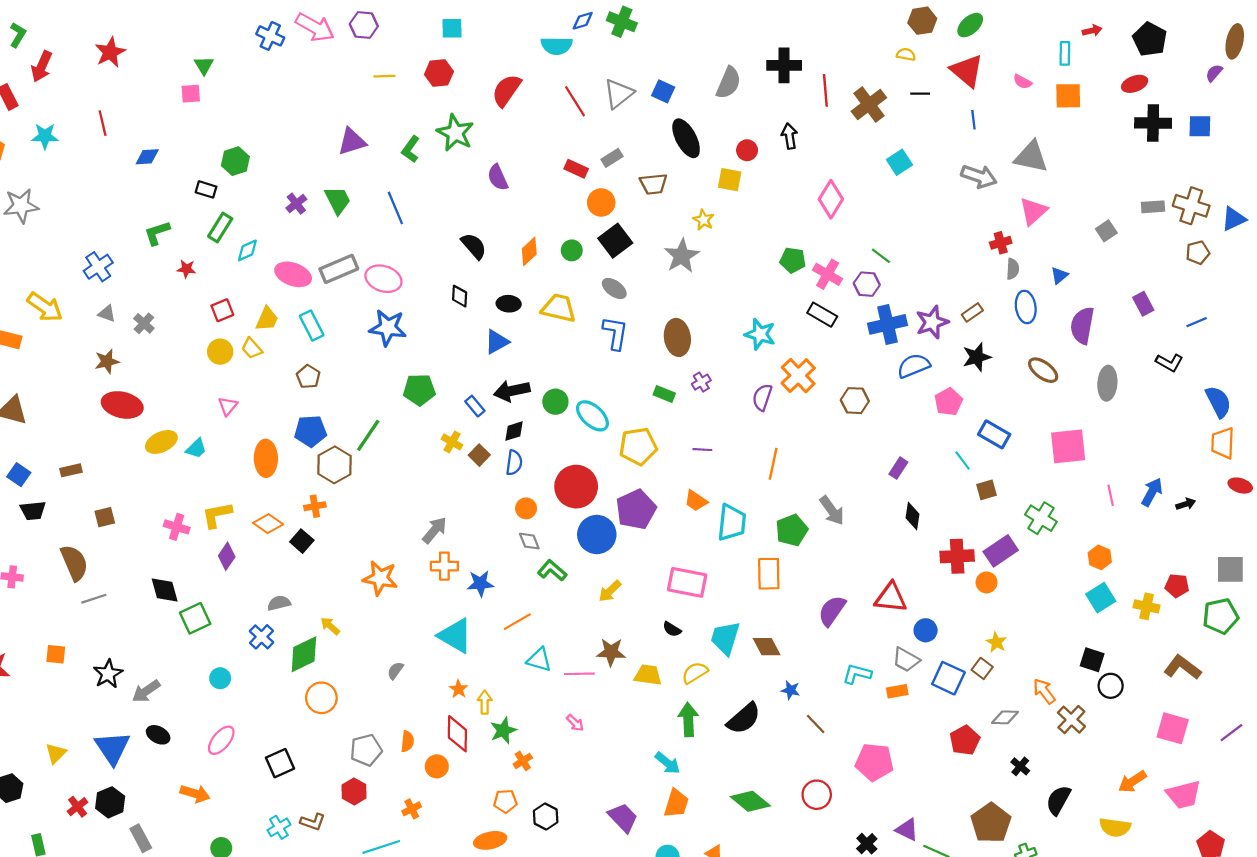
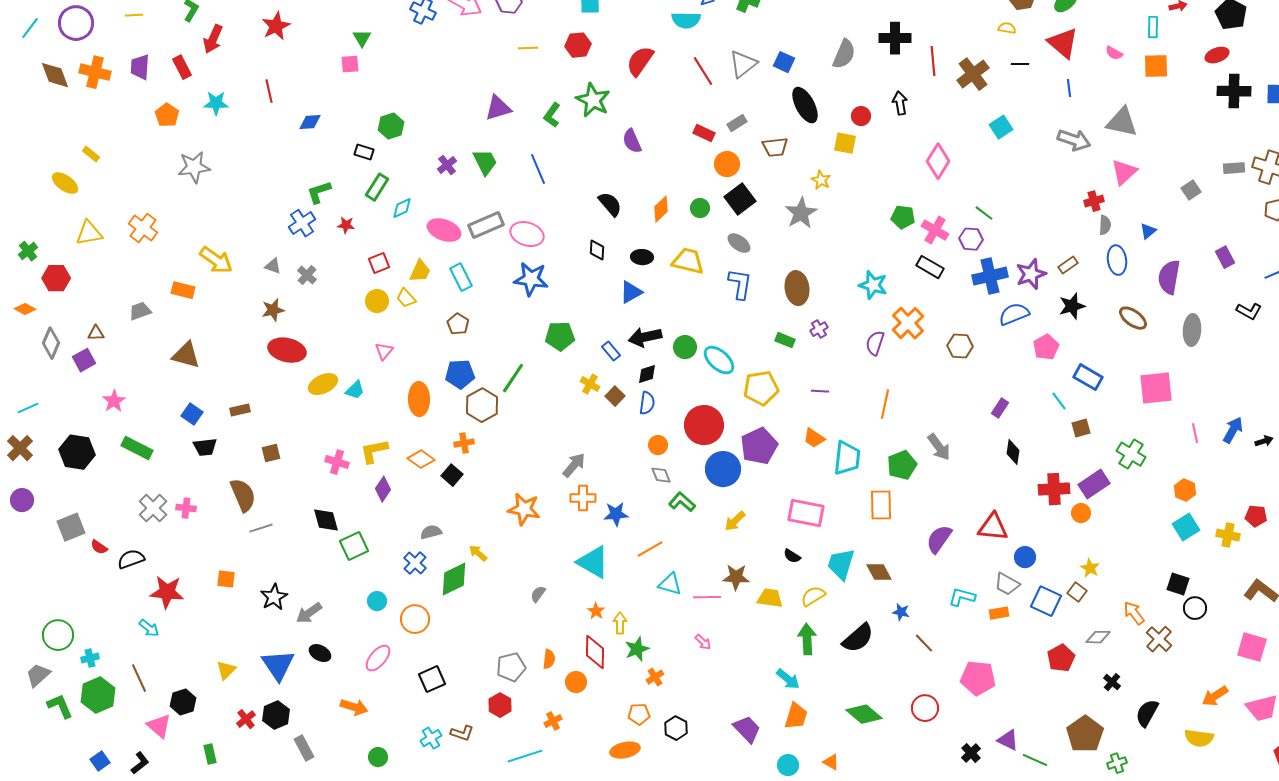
blue cross: (98, 267) -> (302, 223), moved
orange circle: (321, 698) -> (415, 619), moved

